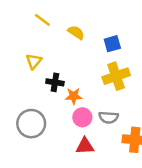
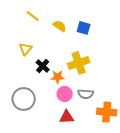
blue square: (112, 44) -> (84, 28), moved, turned 32
yellow cross: (116, 76) -> (79, 63), moved
black cross: (55, 82) -> (43, 66), turned 32

